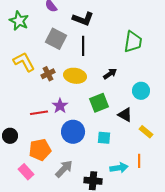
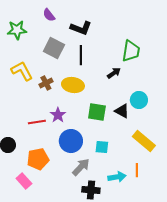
green star: (19, 21) -> (17, 30), turned -30
black arrow: (110, 74) -> (114, 73), moved
green square: (99, 103) -> (97, 112), turned 30
black triangle: (125, 115) -> (122, 111), moved
yellow rectangle: (146, 132) -> (144, 141), size x1.6
gray arrow: (64, 169) -> (81, 167), moved

